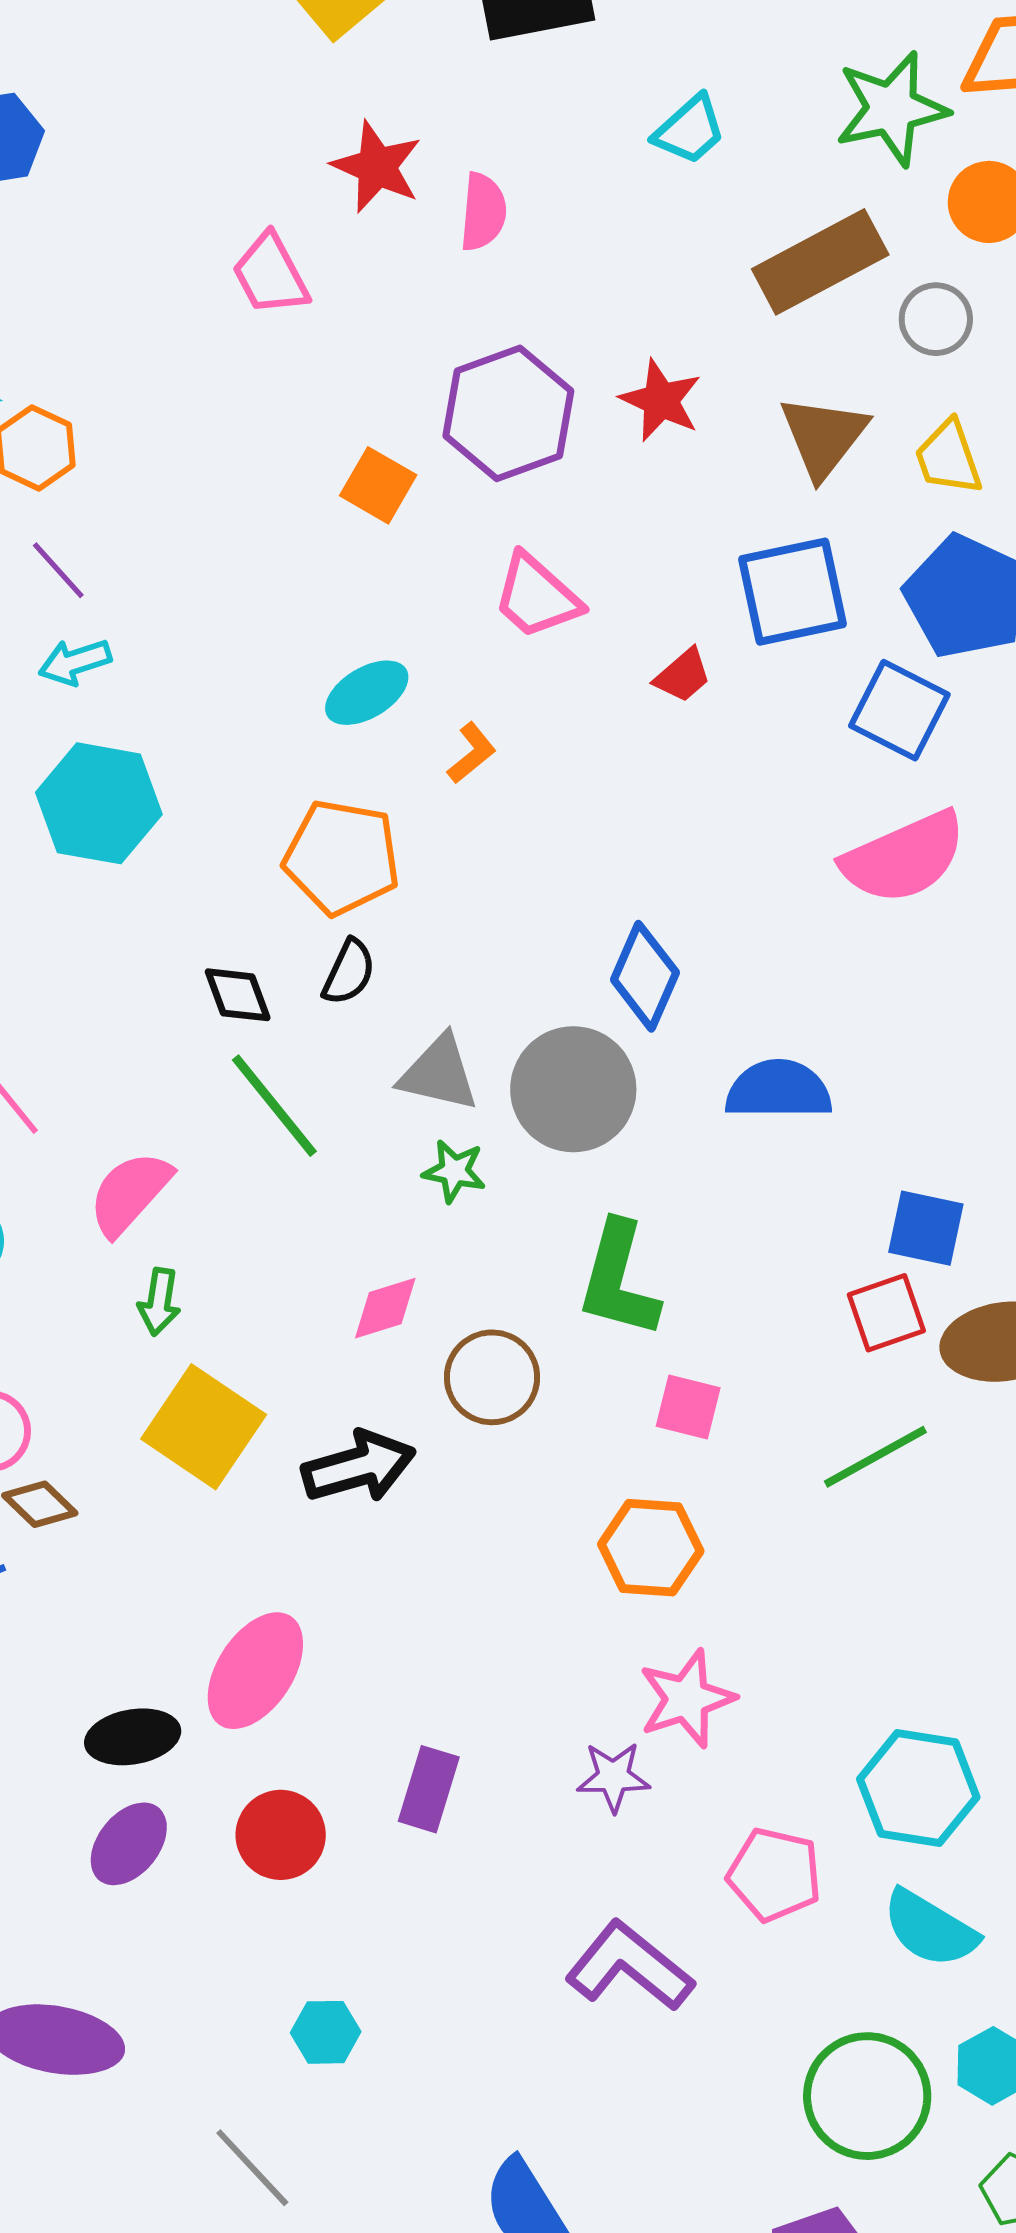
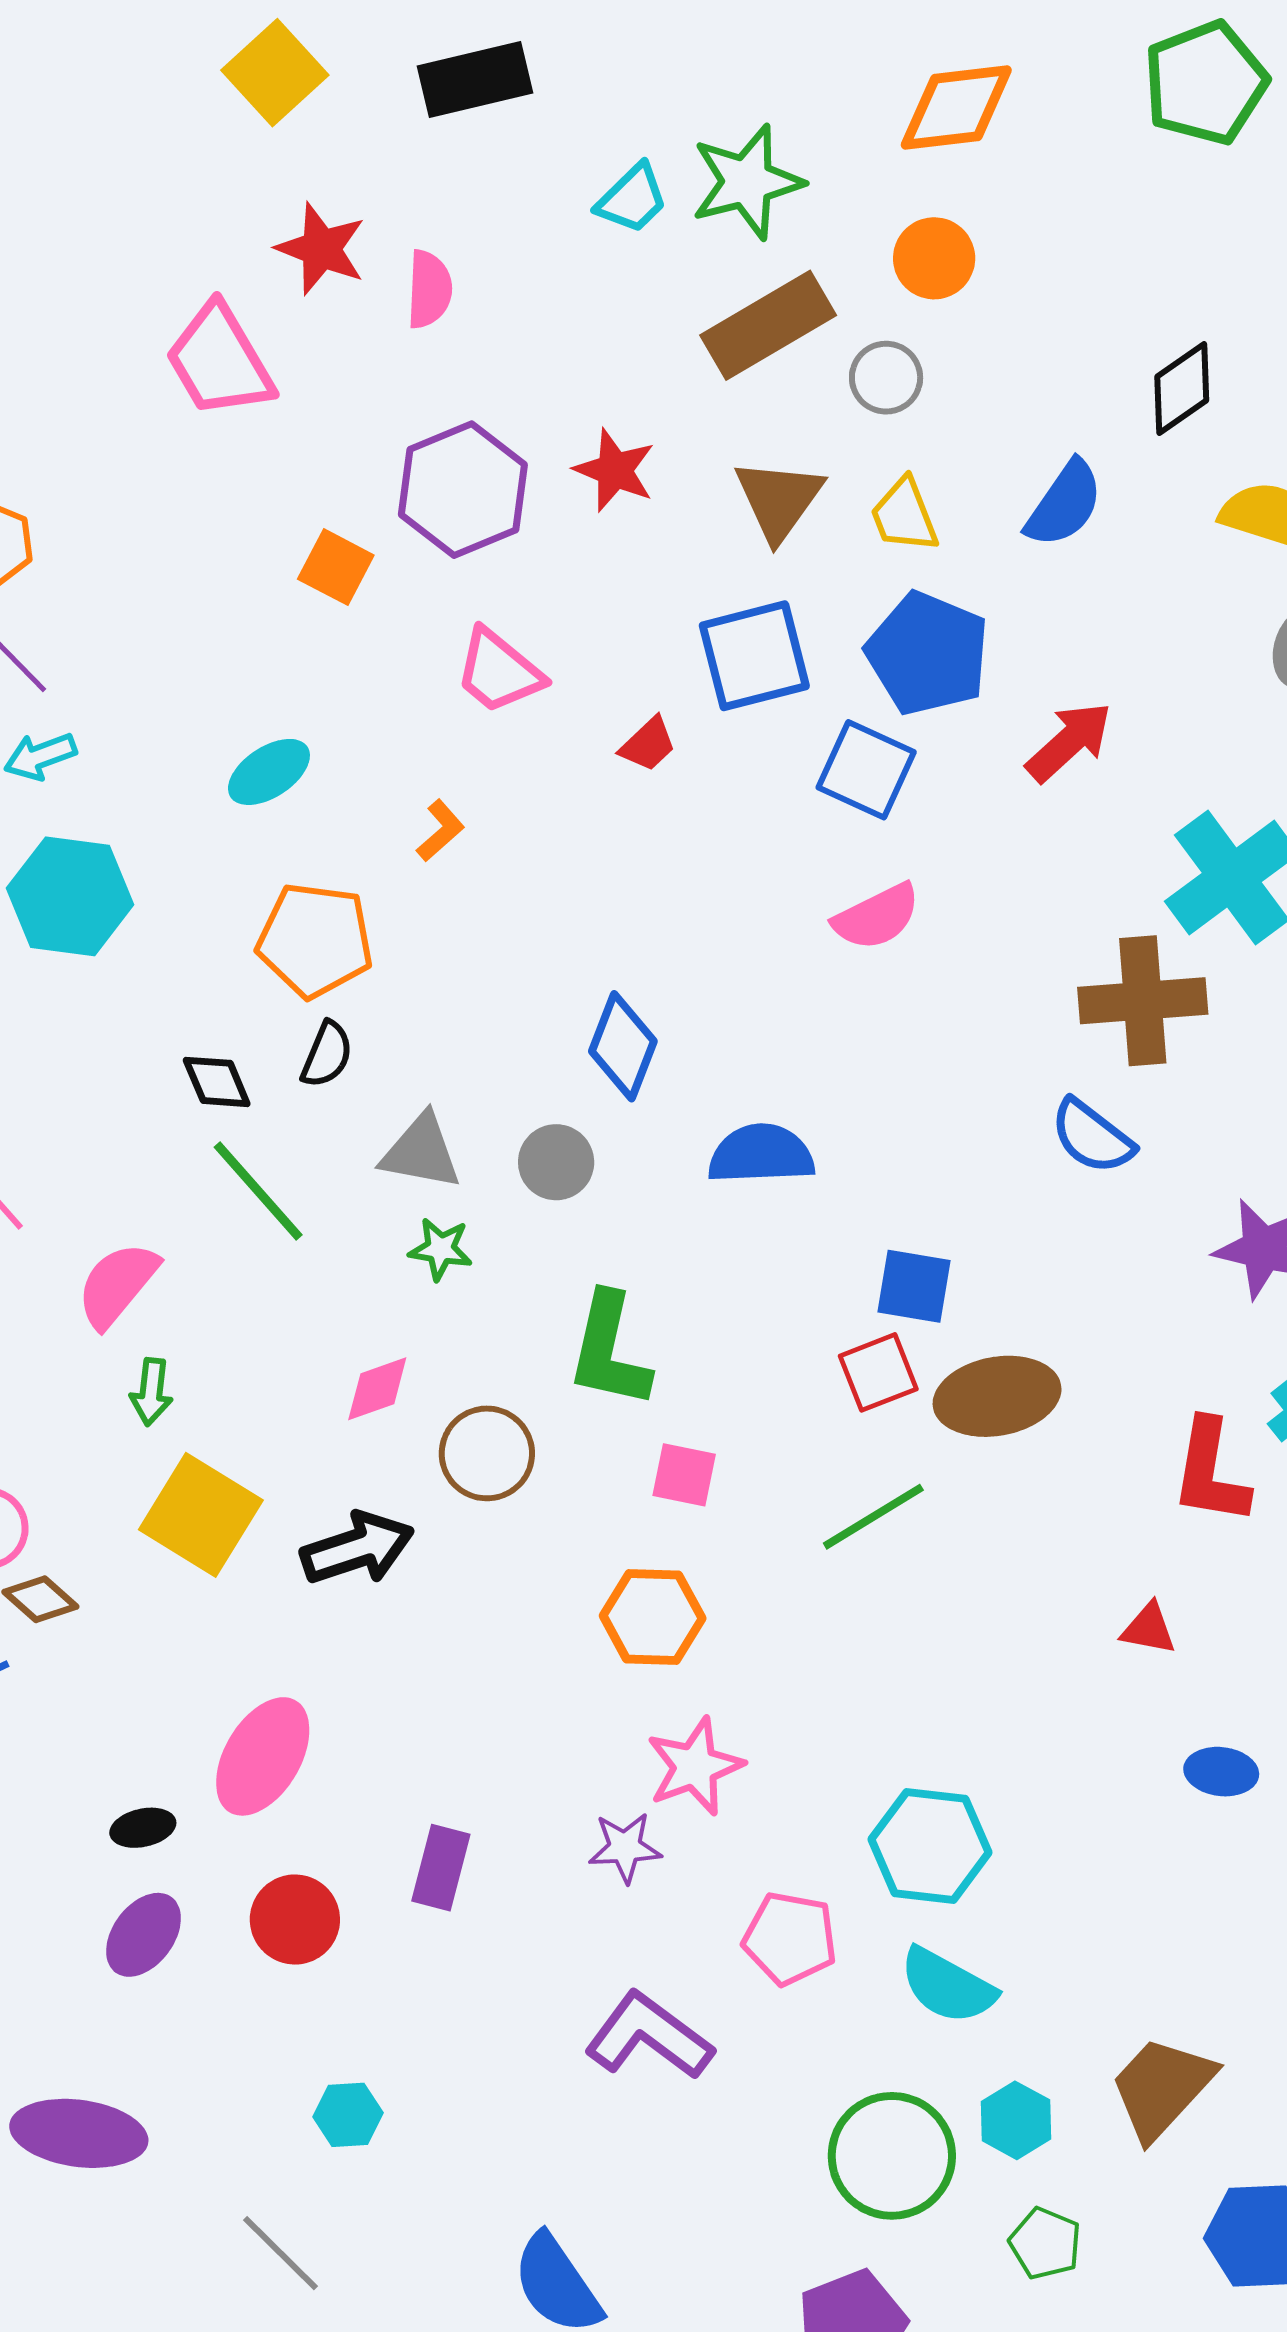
green star: (892, 109) -> (747, 182), moved
pink trapezoid: (271, 274) -> (219, 361), size x1.4
cyan ellipse: (367, 693) -> (269, 772), moved
pink semicircle: (904, 857) -> (877, 917), size x0.7
gray circle: (573, 1089) -> (556, 1162), size x0.6
black ellipse: (133, 1737) -> (143, 1828), size x0.7

